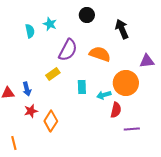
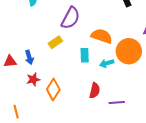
orange semicircle: (100, 54) -> (102, 36), moved
red semicircle: (116, 110) -> (95, 90), moved
purple line: (132, 129) -> (117, 103), moved

